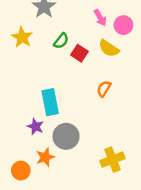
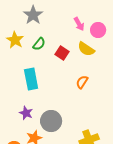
green semicircle: (61, 41) -> (39, 44), moved
cyan rectangle: (50, 102) -> (31, 79), moved

